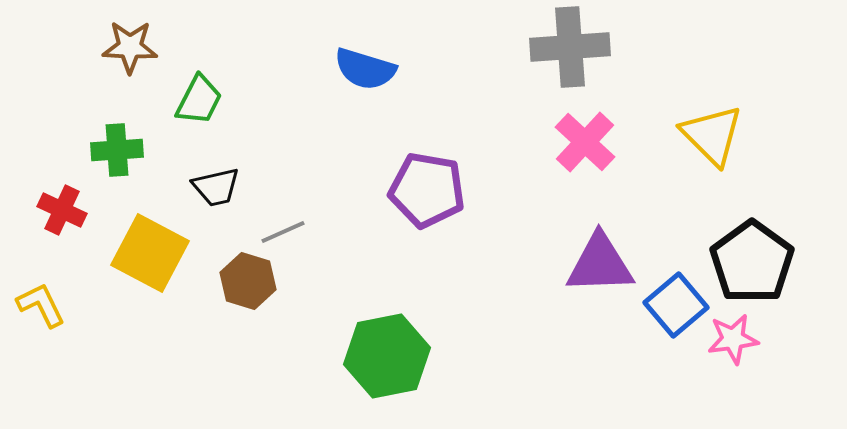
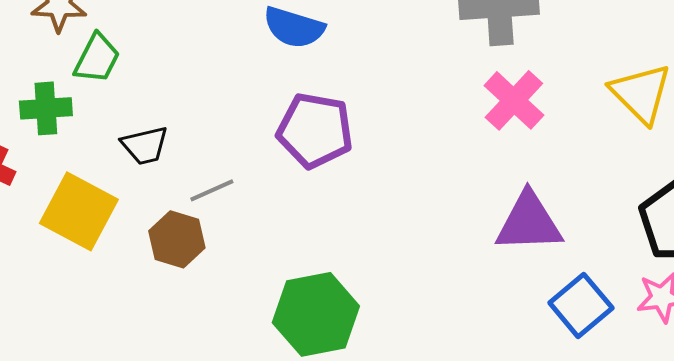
green trapezoid: (199, 100) -> (97, 58), moved
purple pentagon: (427, 190) -> (315, 130), moved
blue square: (676, 305) -> (581, 305), moved

